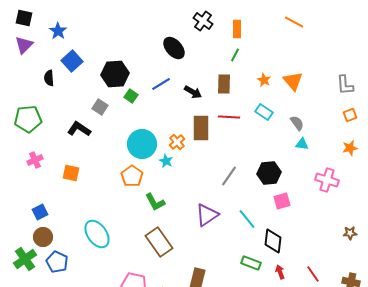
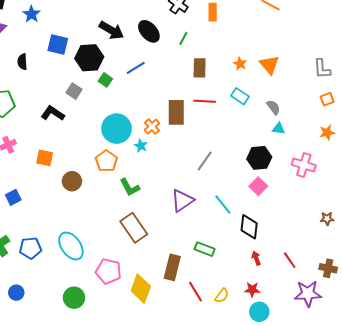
green line: (235, 55) -> (183, 38), moved
blue square: (72, 61) -> (58, 45), moved, turned -35
black arrow: (193, 92) -> (111, 30), moved, size x1.4
black hexagon: (269, 173) -> (259, 158), moved
pink square: (282, 201) -> (258, 186), turned -30
cyan ellipse: (97, 234) -> (71, 246), moved
brown circle: (43, 237) -> (72, 181), moved
blue pentagon: (57, 262) -> (30, 248), turned -30
green rectangle: (251, 263) -> (205, 249), moved

